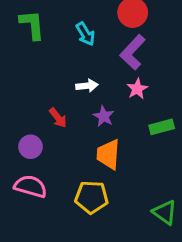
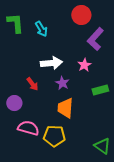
cyan arrow: (85, 34) -> (41, 29), moved
purple L-shape: (133, 52) -> (95, 39), moved
white arrow: (87, 86) -> (51, 63), size x1.5
pink semicircle: (30, 186) -> (28, 128), moved

